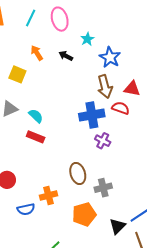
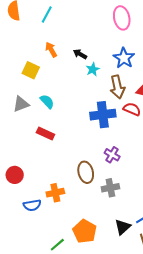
pink ellipse: (60, 19) -> (122, 18), moved
cyan star: (87, 39) -> (93, 69), moved
cyan semicircle: (36, 116) -> (47, 102), moved
purple cross: (103, 141) -> (112, 155), moved
orange pentagon: (84, 214) -> (85, 231), moved, turned -30

